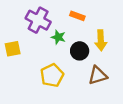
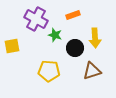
orange rectangle: (77, 16) -> (73, 15), turned -40
yellow pentagon: (52, 75) -> (49, 71), turned 30

